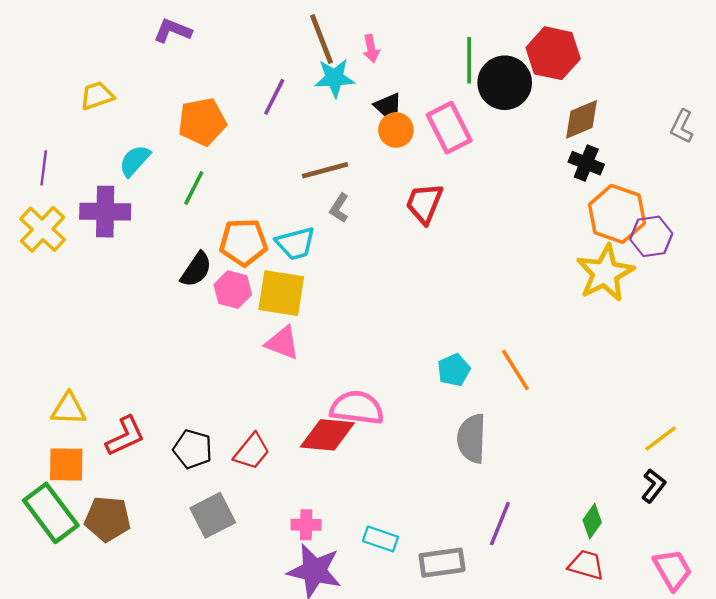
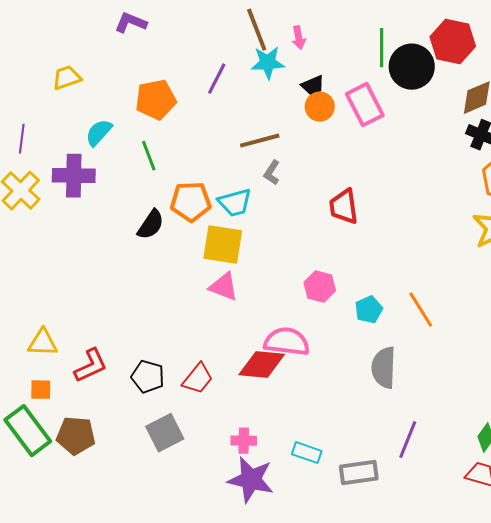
green line: (194, 188) -> (149, 156), turned -48
red trapezoid: (424, 203) -> (344, 207), moved, turned -30
pink hexagon: (233, 290) -> (320, 287), moved
orange square: (66, 464) -> (41, 390), size x0.7

